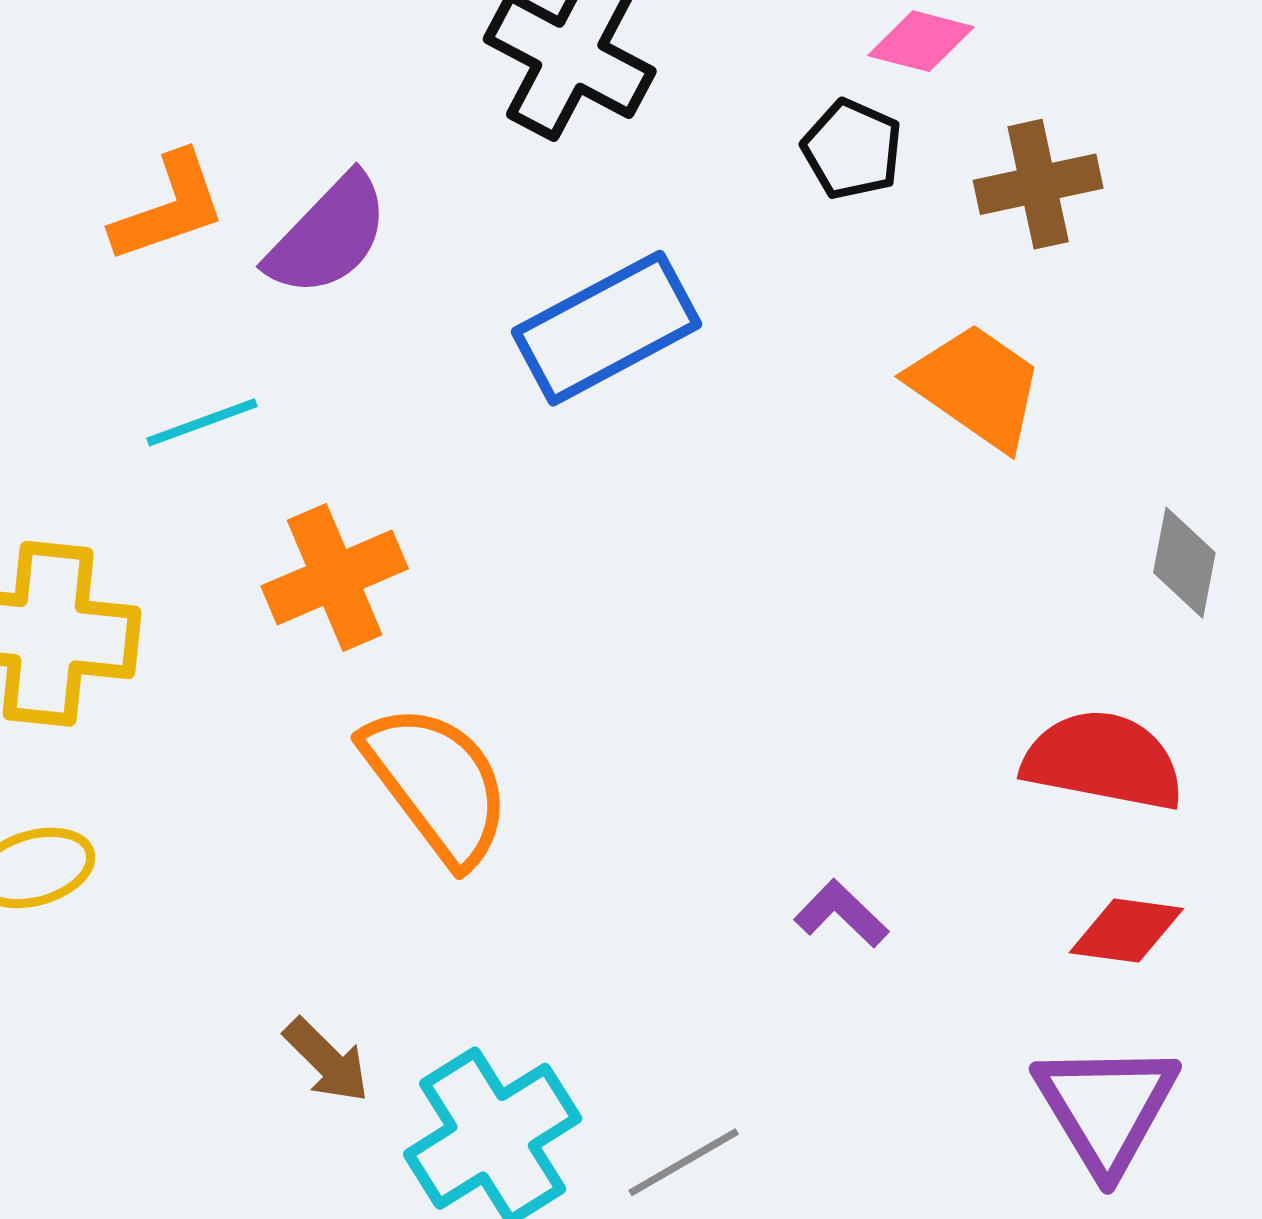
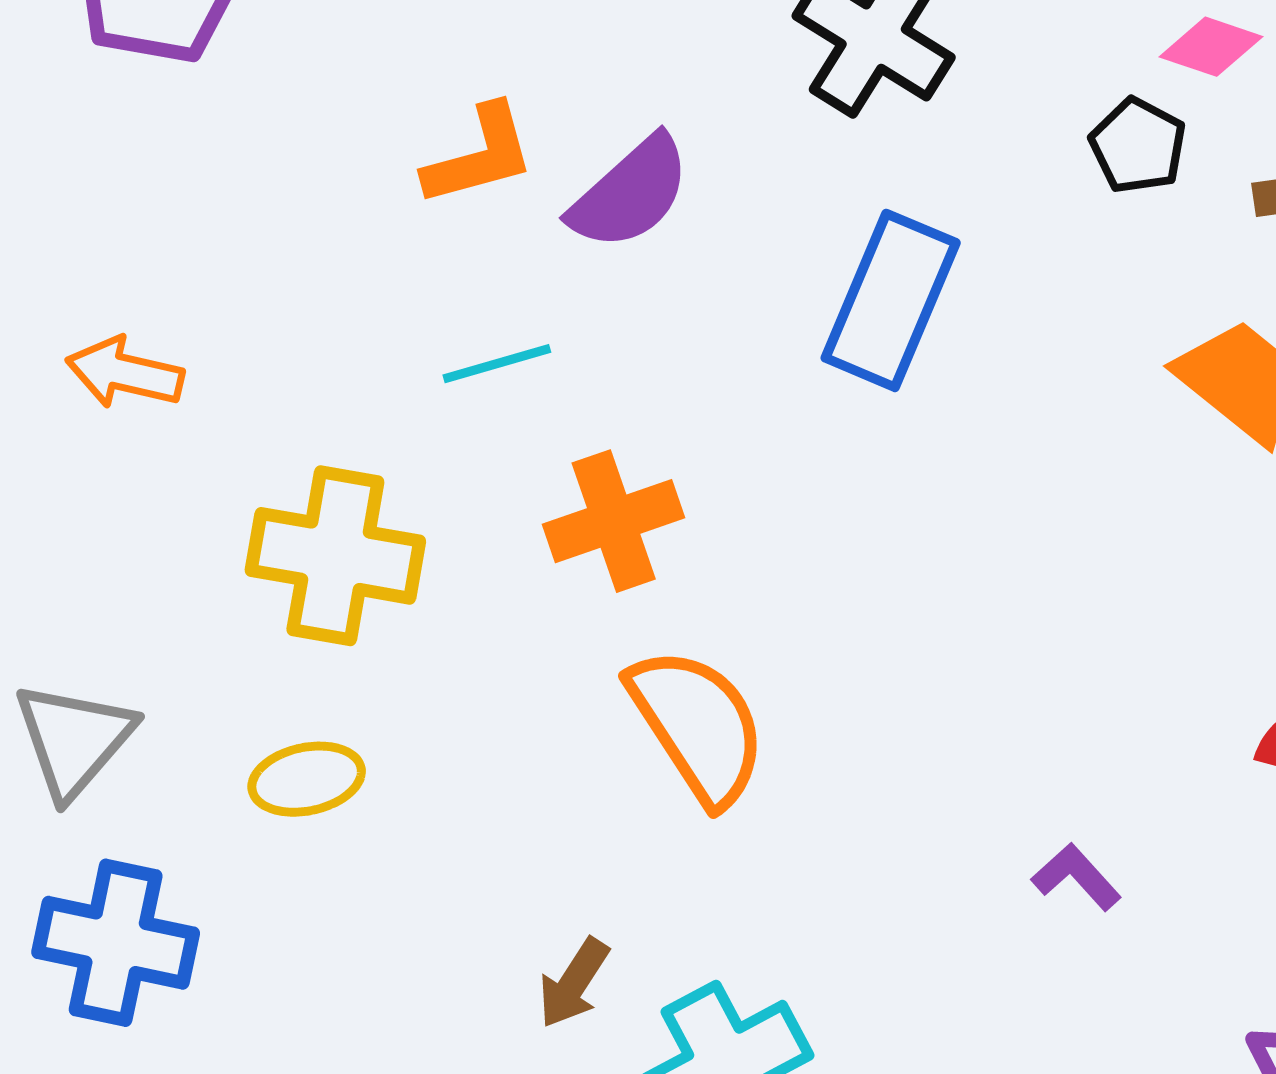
blue rectangle: (606, 328) -> (891, 300), turned -43
brown arrow: (327, 1060) -> (574, 983), turned 74

